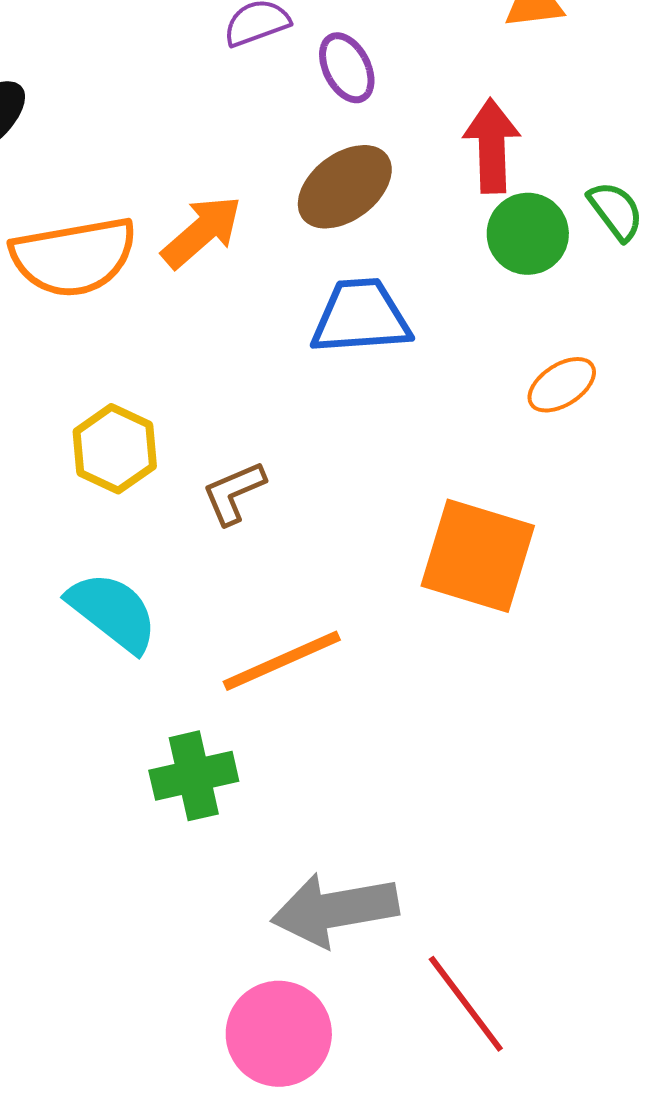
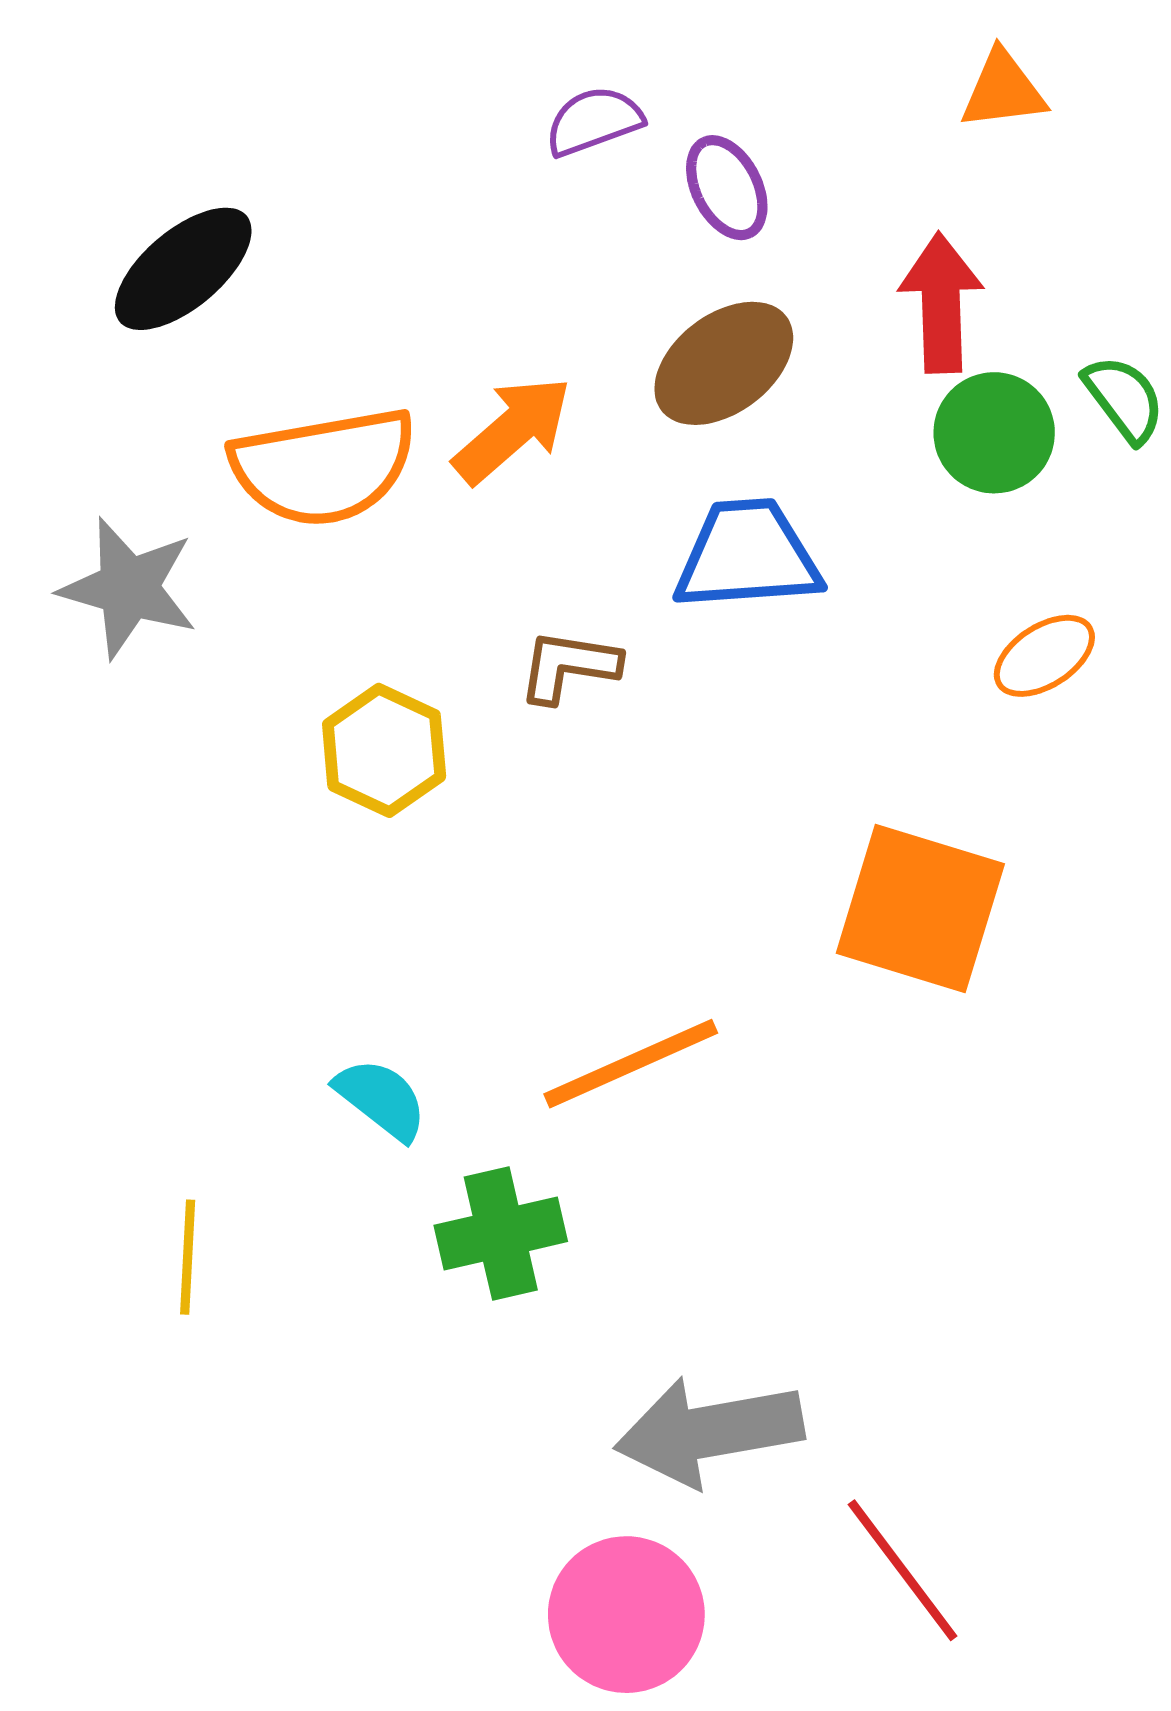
brown L-shape: (234, 493) -> (569, 666), moved, turned 32
cyan semicircle: (113, 612) -> (381, 1099), moved, size x0.7

